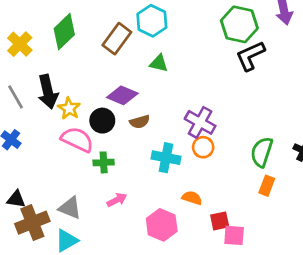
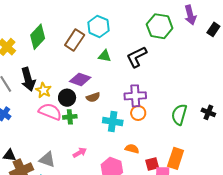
black L-shape: (250, 56) -> (137, 57), moved
purple cross: (200, 122) -> (135, 96), turned -30
green cross: (104, 162) -> (70, 117), moved
orange rectangle: (267, 186) -> (176, 158), moved, size x1.5

